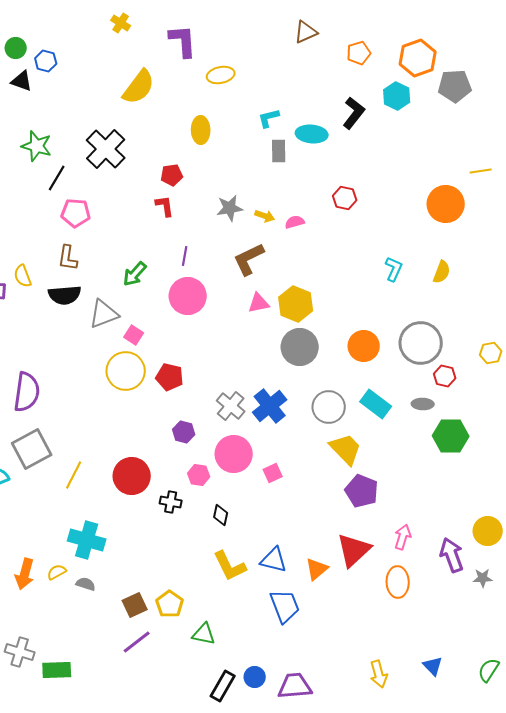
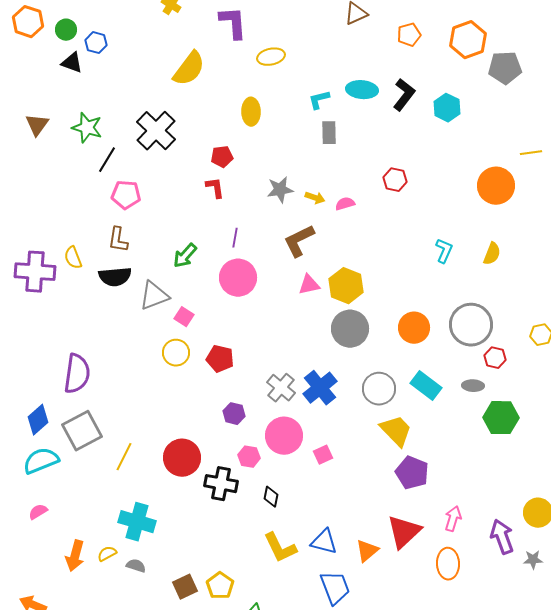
cyan hexagon: (397, 96) -> (447, 108), moved
cyan ellipse: (312, 134) -> (362, 90), moved
yellow circle: (126, 371) -> (176, 353), size x0.7
black cross: (171, 502) -> (221, 484), size x1.5

